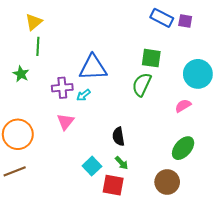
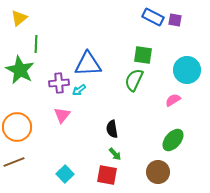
yellow triangle: (34, 22) -> (19, 18), moved
green star: (21, 74) -> (20, 70), size x1.8
cyan square: (92, 166) -> (65, 174), moved

